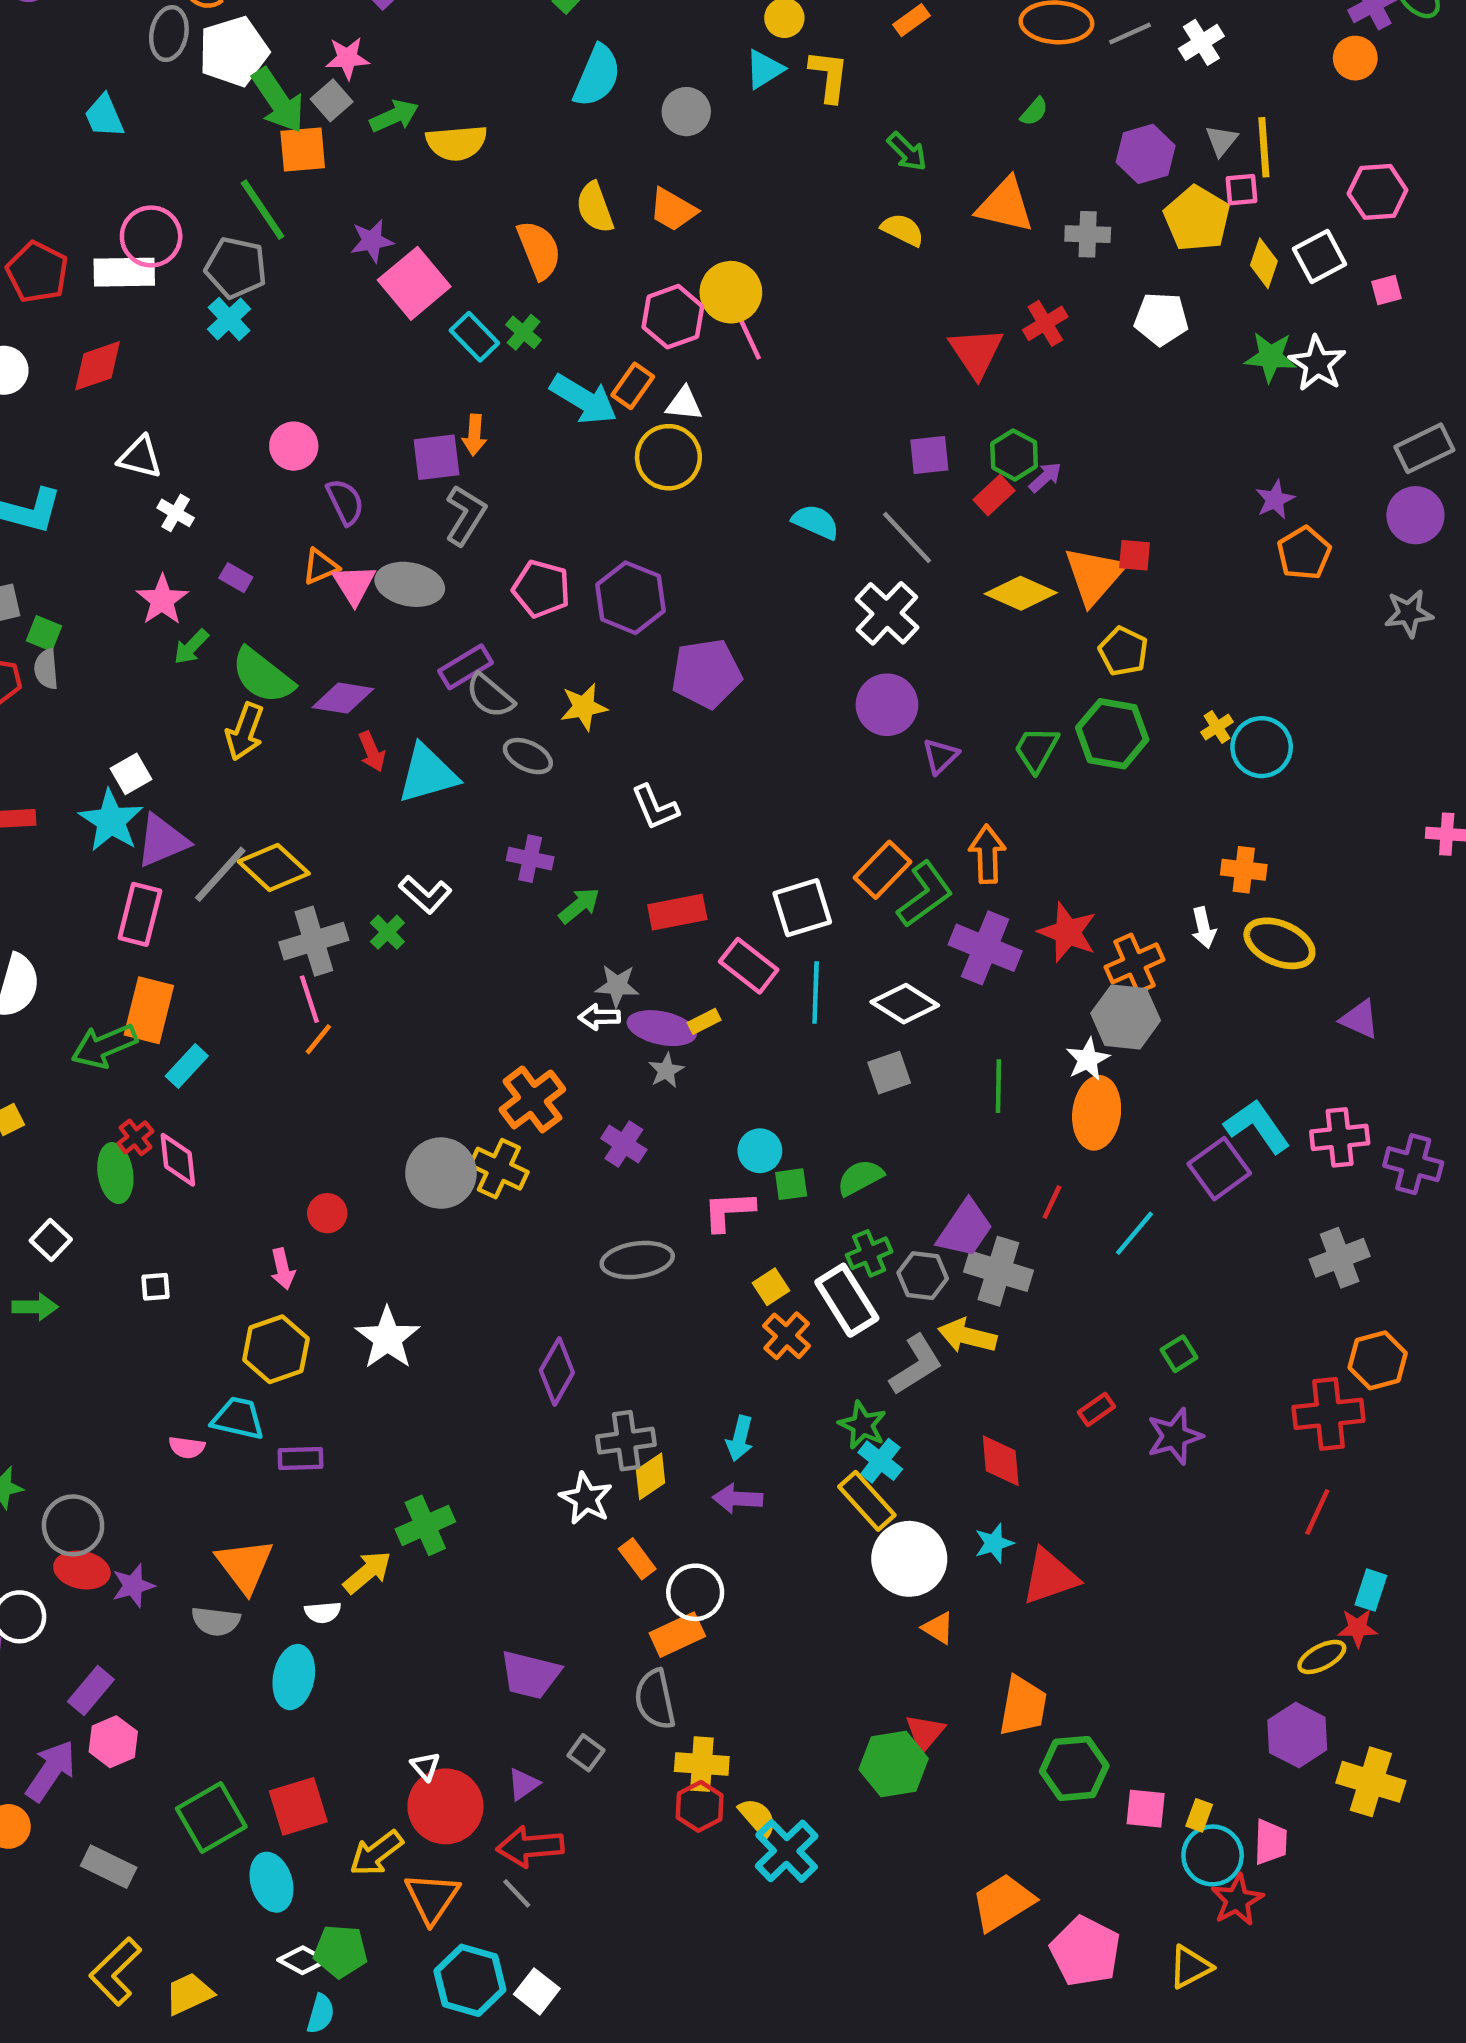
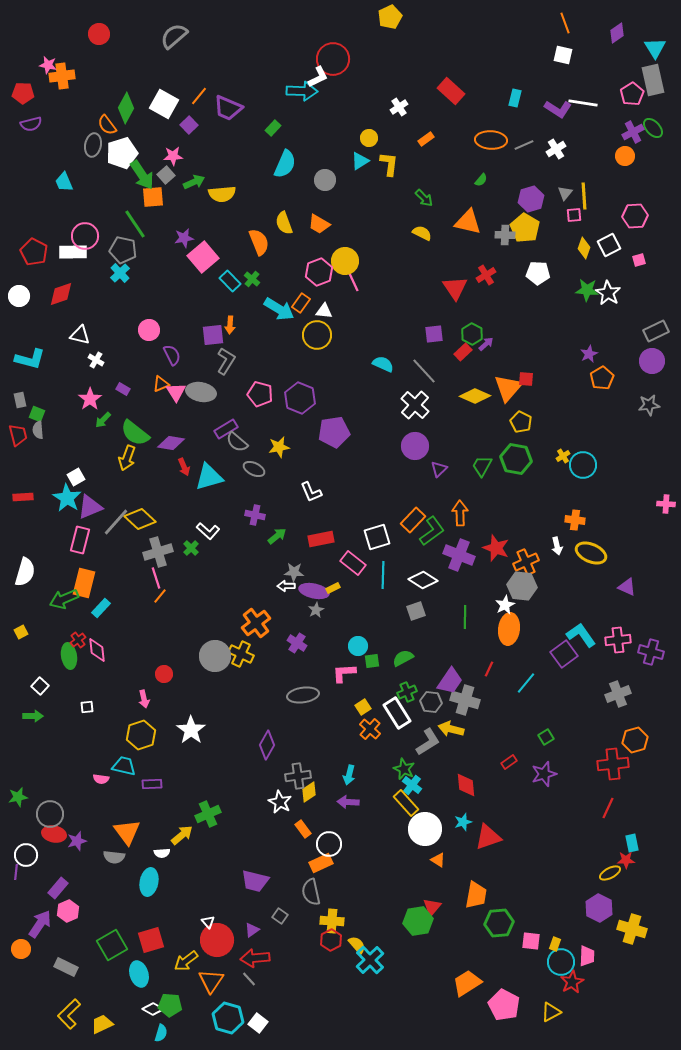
yellow pentagon: (1197, 219) -> (525, 228), moved
cyan rectangle: (1371, 1590) -> (632, 843), turned -30

